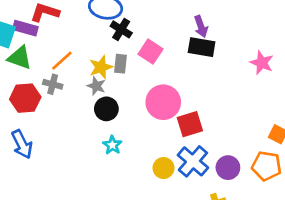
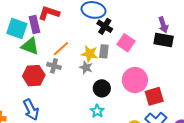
purple rectangle: (25, 28) -> (34, 24), turned 60
yellow star: (101, 67) -> (90, 54), turned 30
black circle: (106, 109) -> (102, 88), moved

